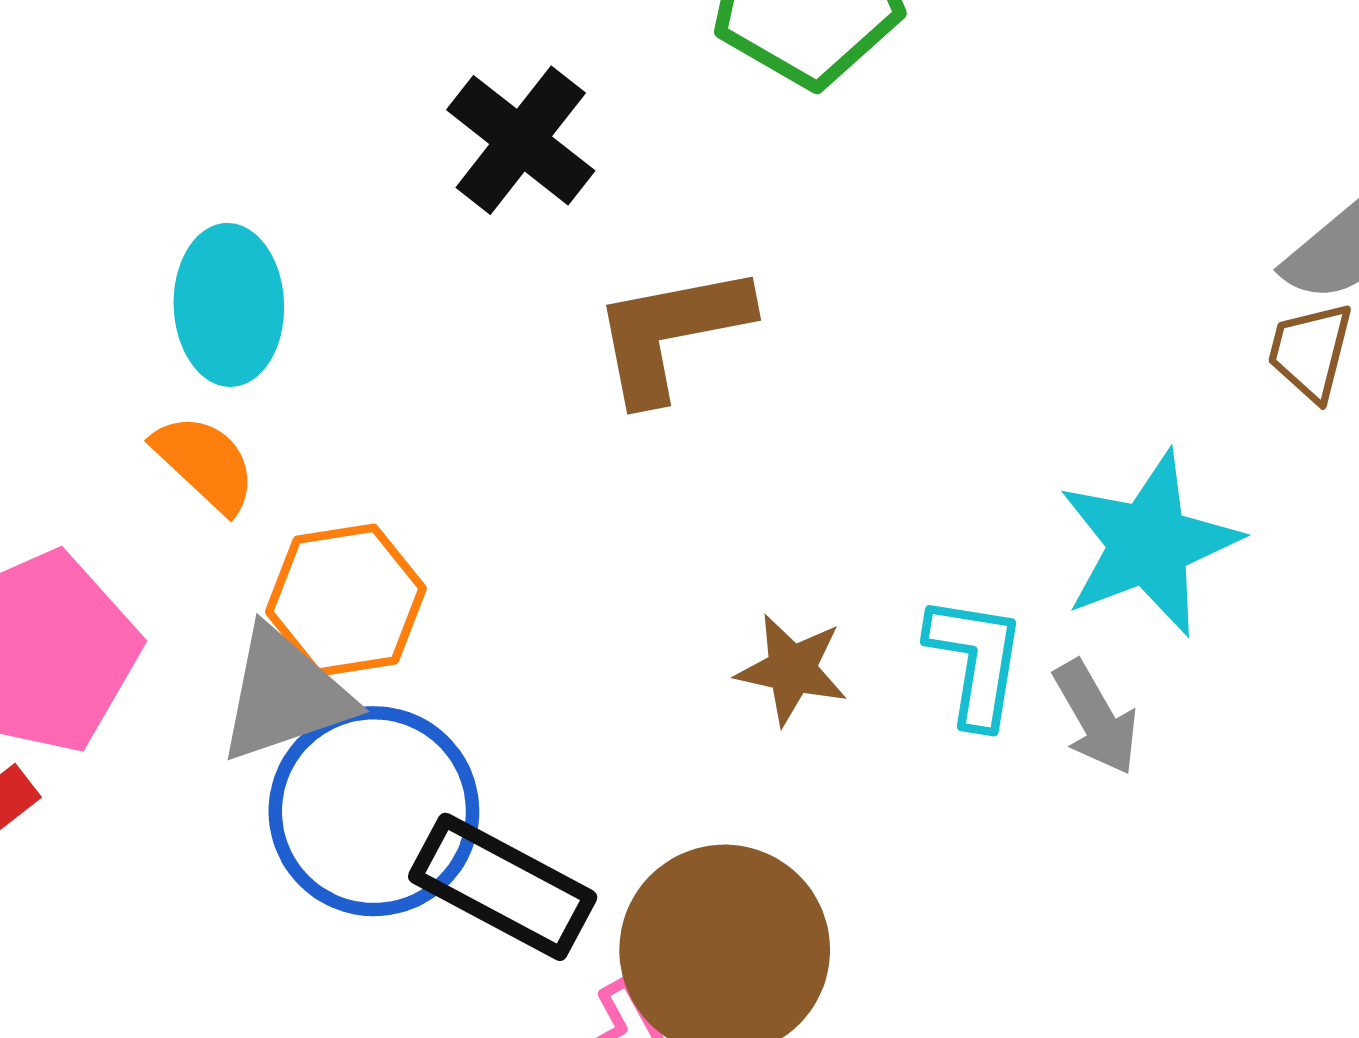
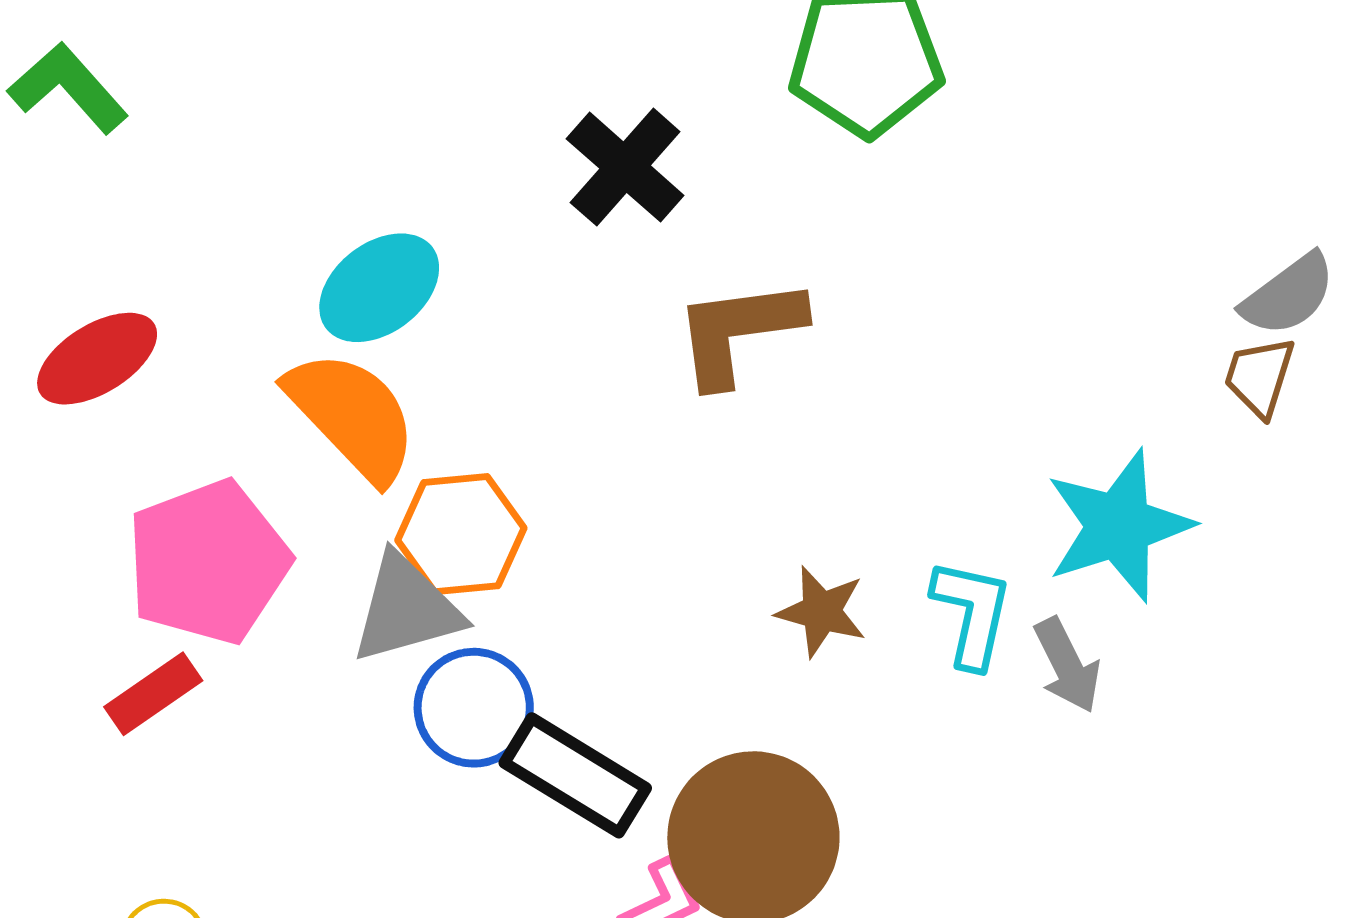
cyan ellipse: (229, 305) -> (379, 288), turned 51
orange semicircle: (205, 463) -> (352, 416), size x1.6
blue circle: (374, 811) -> (474, 708), size x0.7

